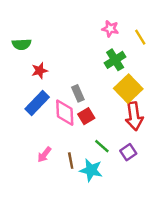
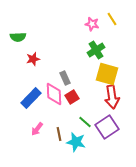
yellow line: (140, 37) -> (112, 19), moved
yellow square: (128, 89) -> (107, 74), turned -30
blue rectangle: (37, 103) -> (31, 98), moved
purple square: (128, 152) -> (107, 127), size x1.6

